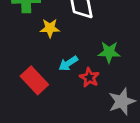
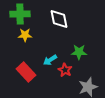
yellow star: (50, 28) -> (25, 35), moved

